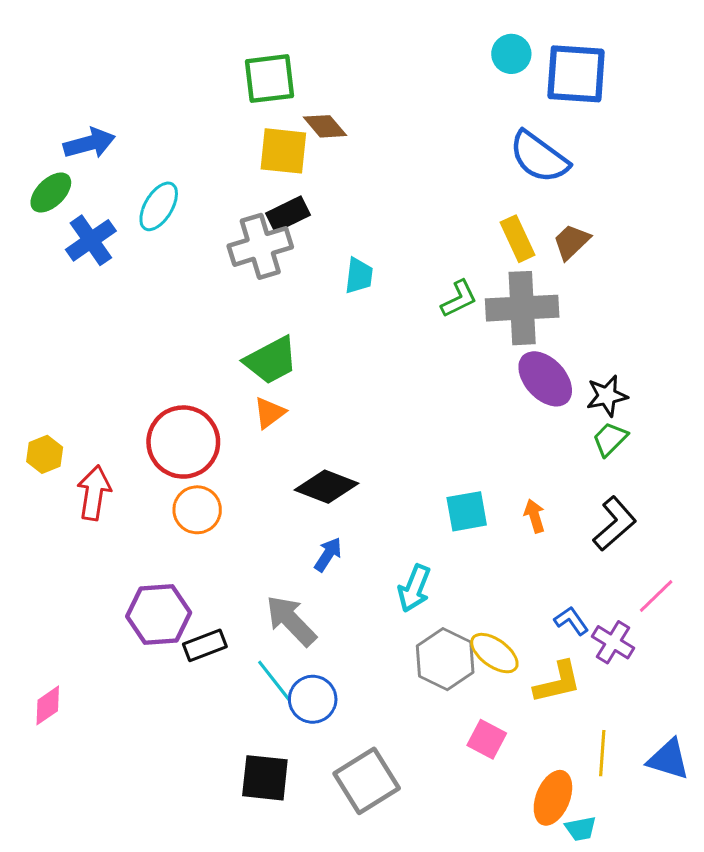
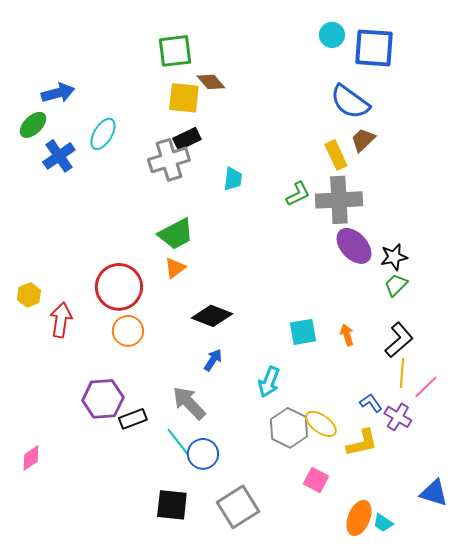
brown trapezoid: (571, 242) -> (363, 140), moved
yellow line: (602, 753) -> (402, 373), moved
cyan trapezoid: (581, 829) -> (383, 523), moved, turned 45

